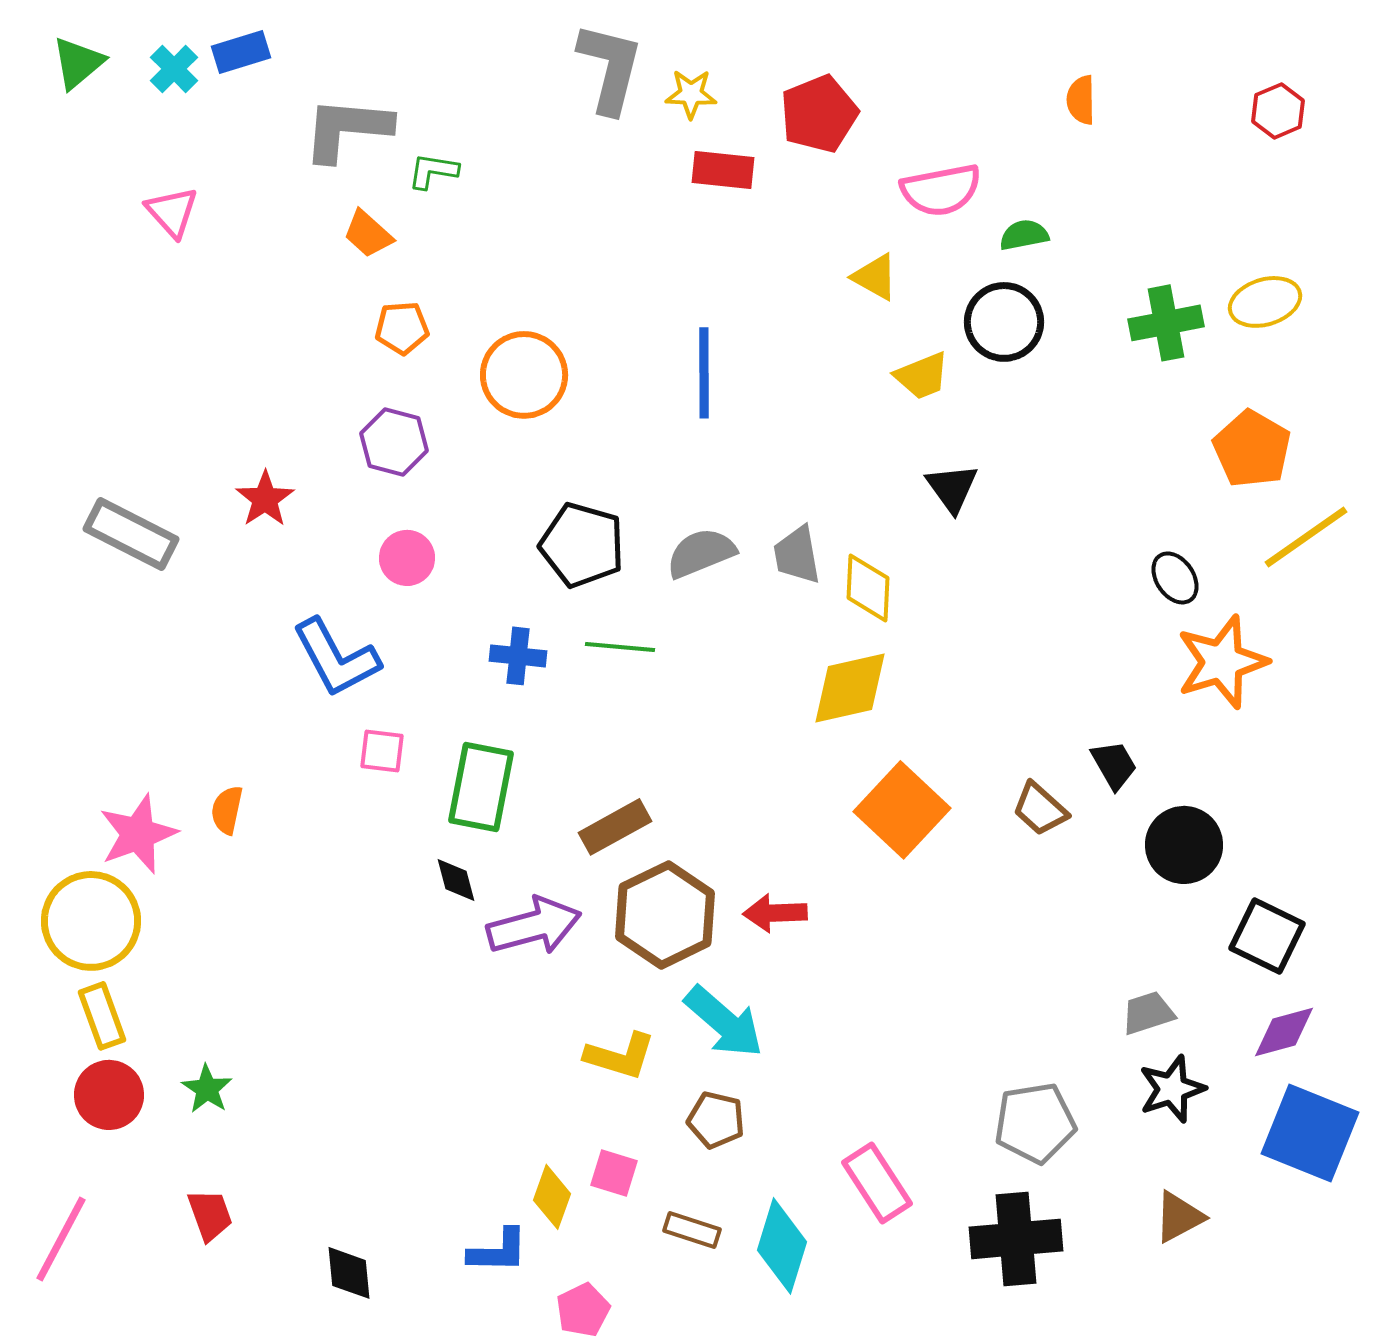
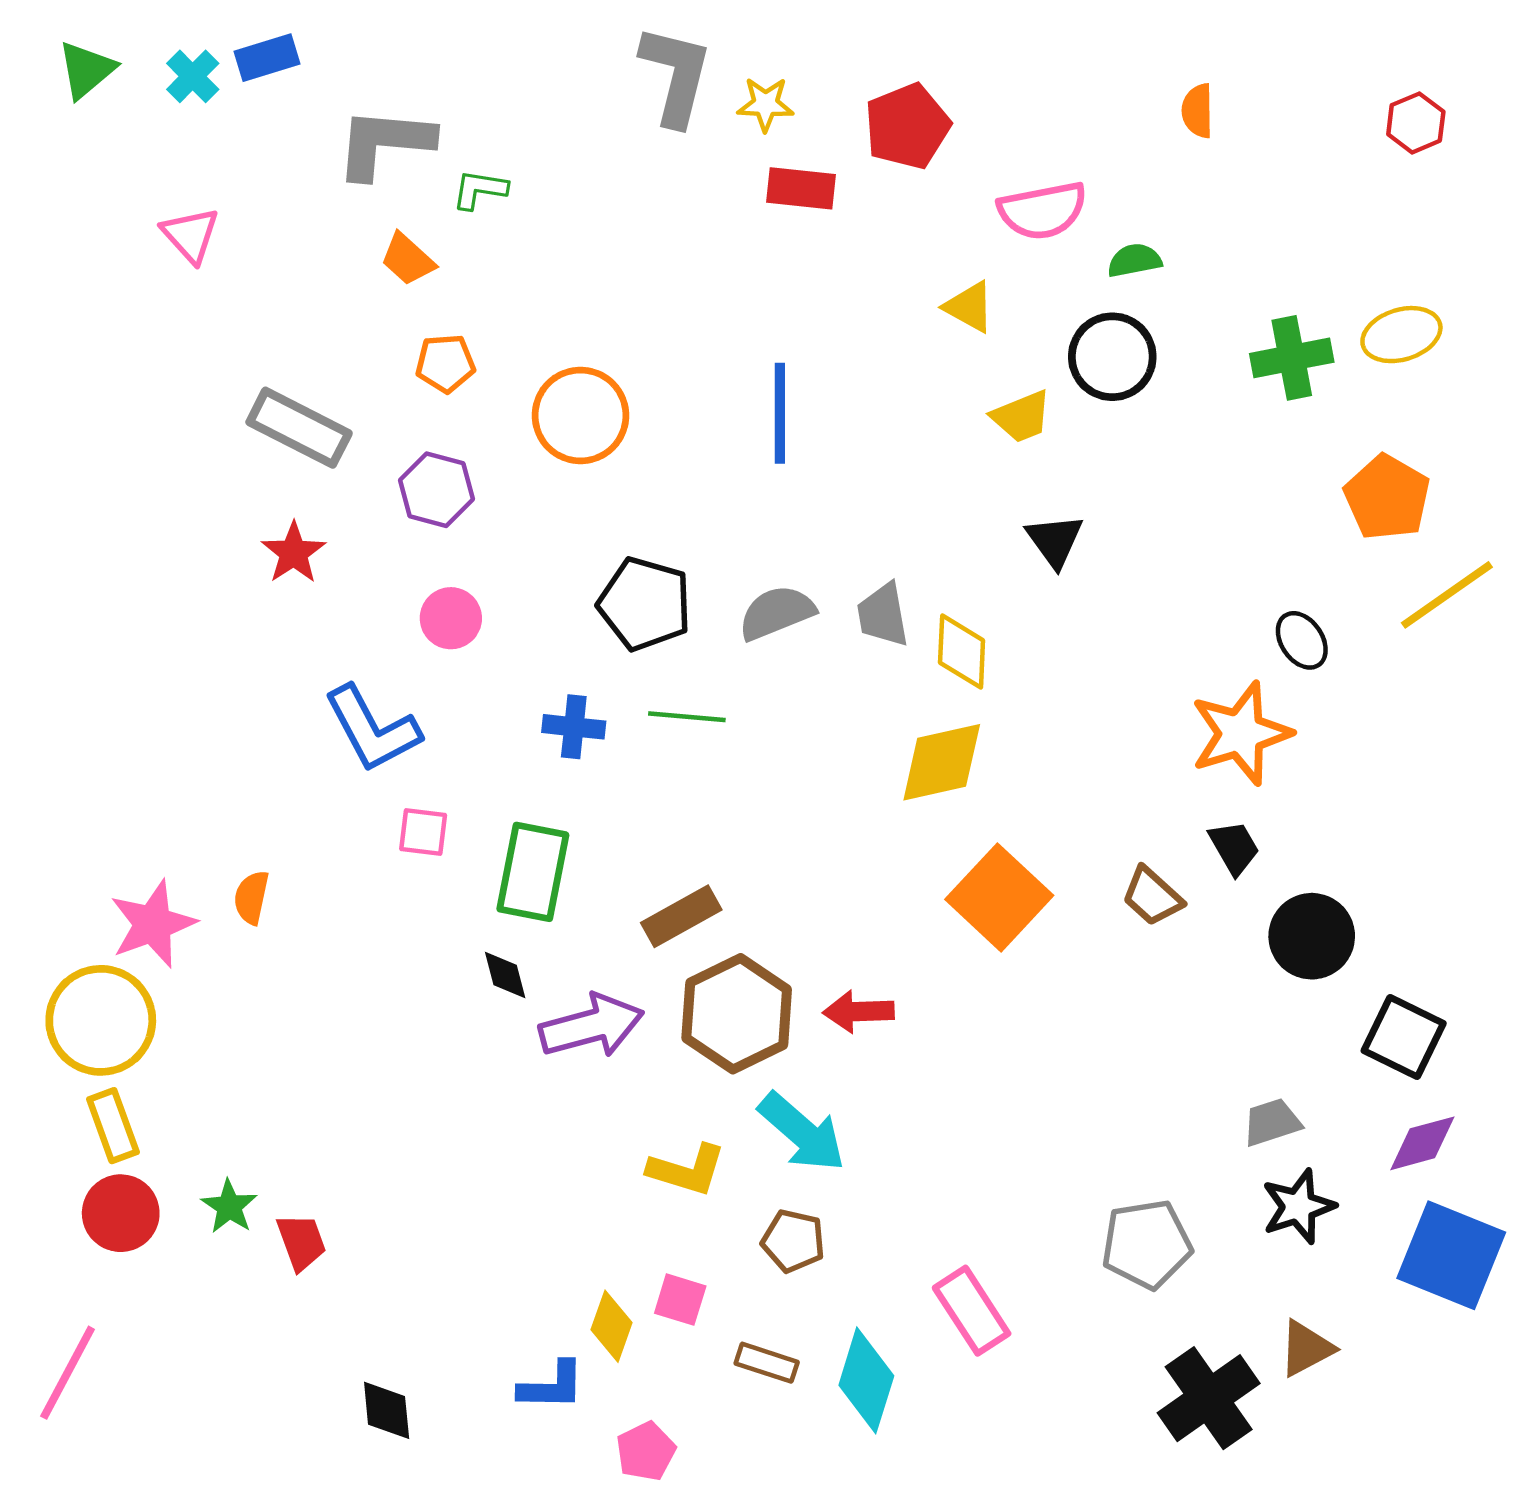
gray rectangle: (131, 534) -> (299, 428), moved
orange star: (1222, 662) -> (1241, 733), moved
red trapezoid: (210, 1215) -> (301, 1242), moved
black cross: (1016, 1239) -> (1209, 1398), moved, turned -30

